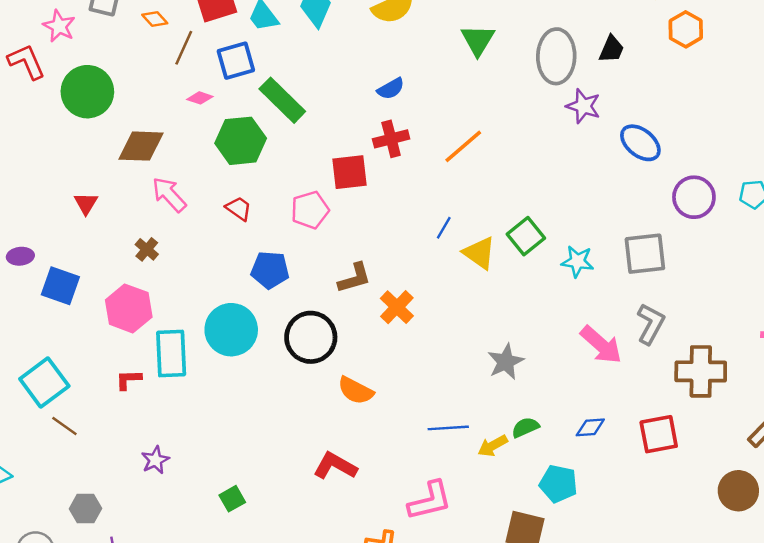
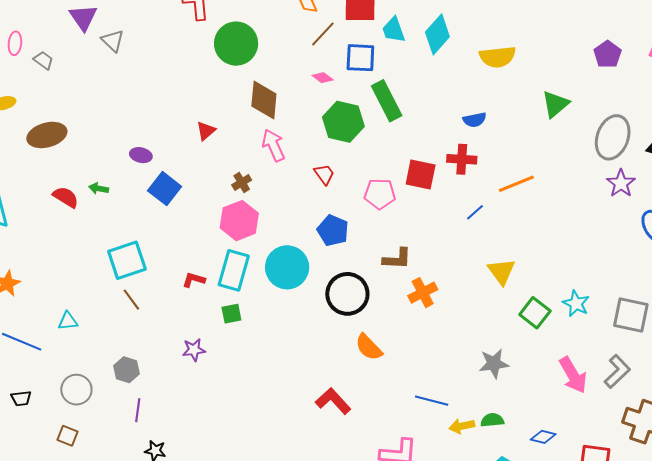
brown diamond: (141, 146) -> (264, 100), turned 75
blue line: (444, 228) -> (475, 212), moved
green square: (526, 236) -> (535, 313), moved, turned -32
pink hexagon: (129, 308) -> (239, 221), moved
green square: (232, 499) -> (231, 314), moved

